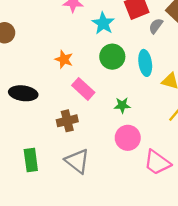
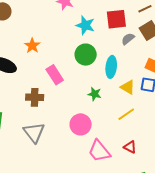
cyan star: (103, 23) -> (85, 25), turned -30
orange star: (64, 59) -> (32, 46), moved
green star: (122, 105) -> (95, 94), moved

